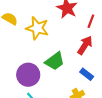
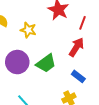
yellow star: (37, 28) -> (28, 30), size x0.7
purple circle: (28, 75) -> (17, 62), moved

